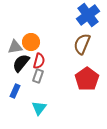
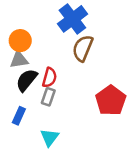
blue cross: (88, 15) -> (72, 19), moved
orange circle: (31, 42) -> (20, 41), moved
brown semicircle: (82, 44) -> (83, 48), moved

